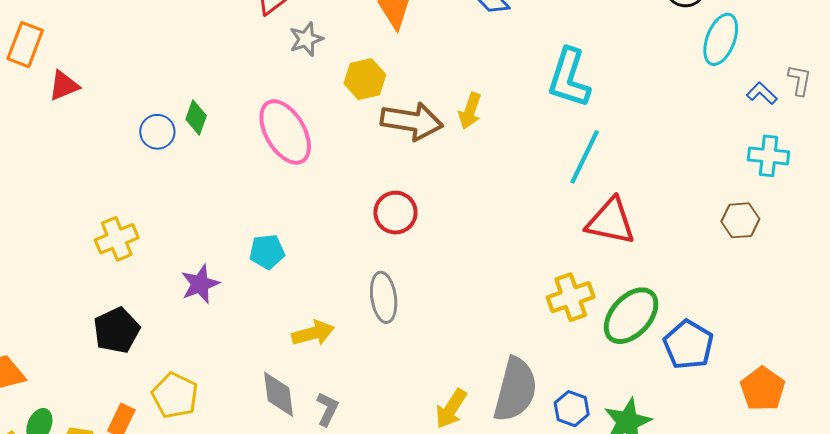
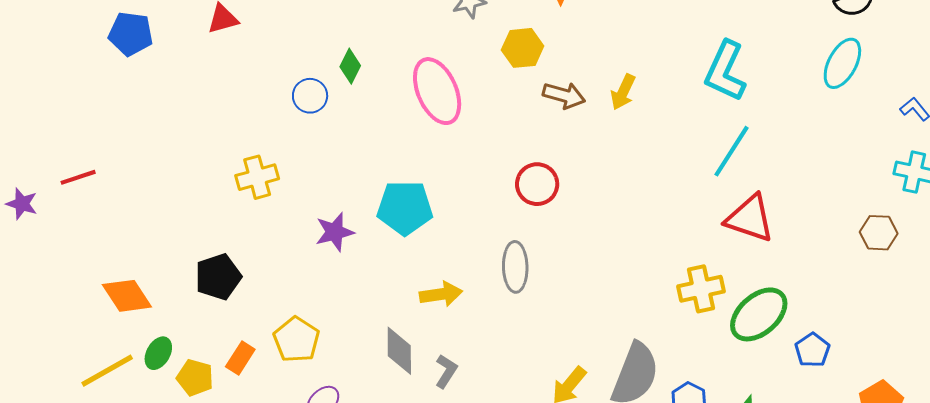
cyan ellipse: (721, 39) -> (842, 63), moved
brown arrow: (412, 121) -> (564, 95), size x0.7
blue circle: (157, 132) -> (310, 96), moved
cyan pentagon: (267, 252) -> (405, 208), size x1.6
black pentagon: (117, 330) -> (218, 277), moved
blue pentagon: (688, 345) -> (812, 350), size x0.7

